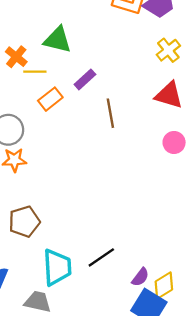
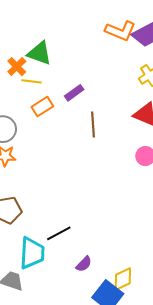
green triangle: (58, 40) -> (39, 53), moved
black line: (101, 257) -> (59, 233), moved
purple semicircle: (140, 277) -> (84, 264), moved

